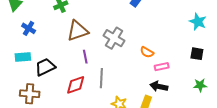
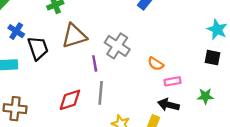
black square: (197, 54) -> (213, 58), moved
purple line: (85, 57) -> (95, 63), moved
black trapezoid: (45, 67) -> (38, 48), moved, turned 95
green star: (200, 85) -> (205, 96), moved

